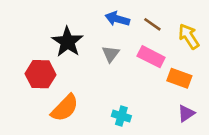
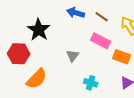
gray triangle: (111, 54) -> (73, 56), moved
cyan cross: (121, 116) -> (91, 83), moved

